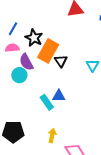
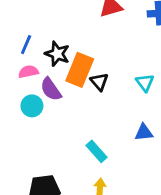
cyan circle: (19, 75) -> (32, 106), moved
blue triangle: (59, 96) -> (144, 132), moved
cyan rectangle: (47, 102) -> (96, 151), moved

